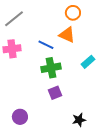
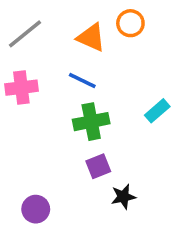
orange triangle: (67, 35) -> (91, 38), moved
black star: (79, 120) -> (123, 197), moved

